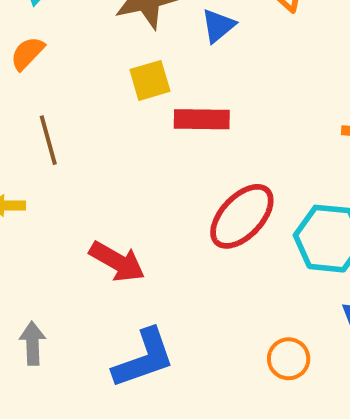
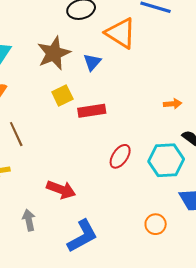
red ellipse: (242, 216) -> (120, 156), size x0.7
gray arrow: (32, 343) -> (29, 220), moved

